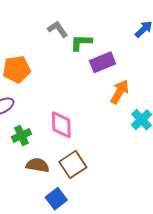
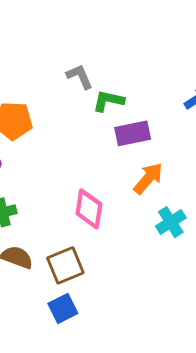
pink diamond: (61, 125) -> (89, 209), moved
blue square: (56, 199) -> (63, 308), moved

